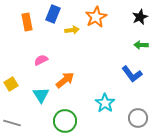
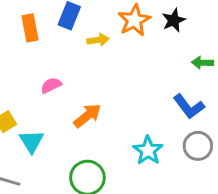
black star: (140, 17) -> (174, 20), moved
cyan triangle: (41, 95) -> (31, 141), moved
gray circle: (138, 118) -> (198, 146), moved

